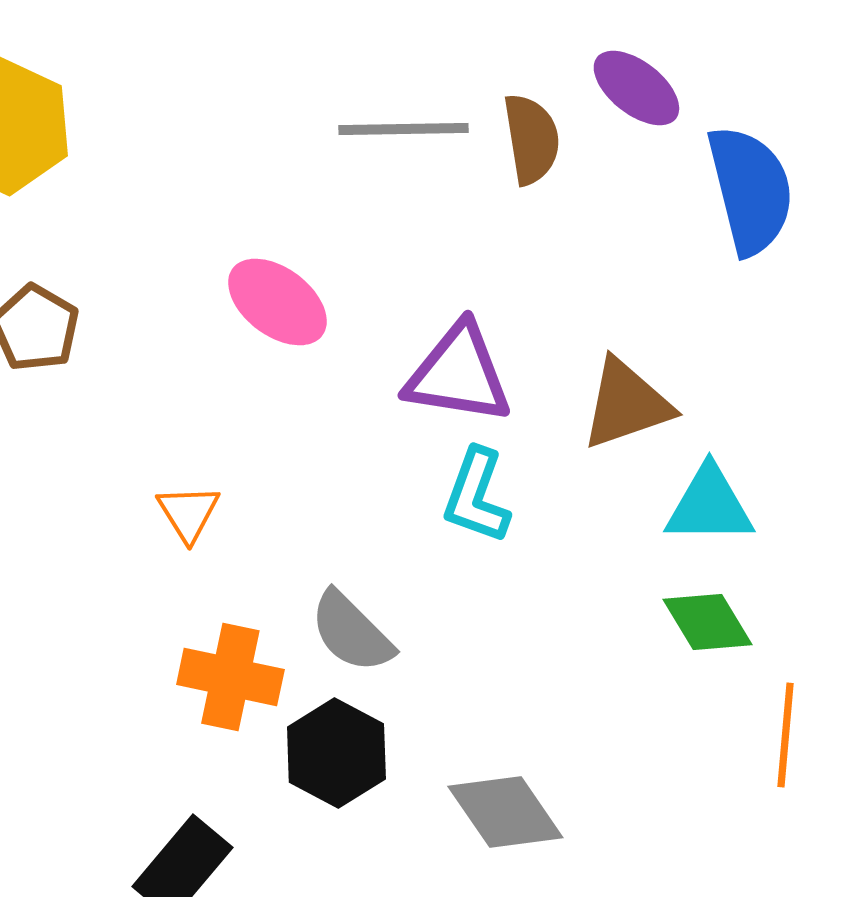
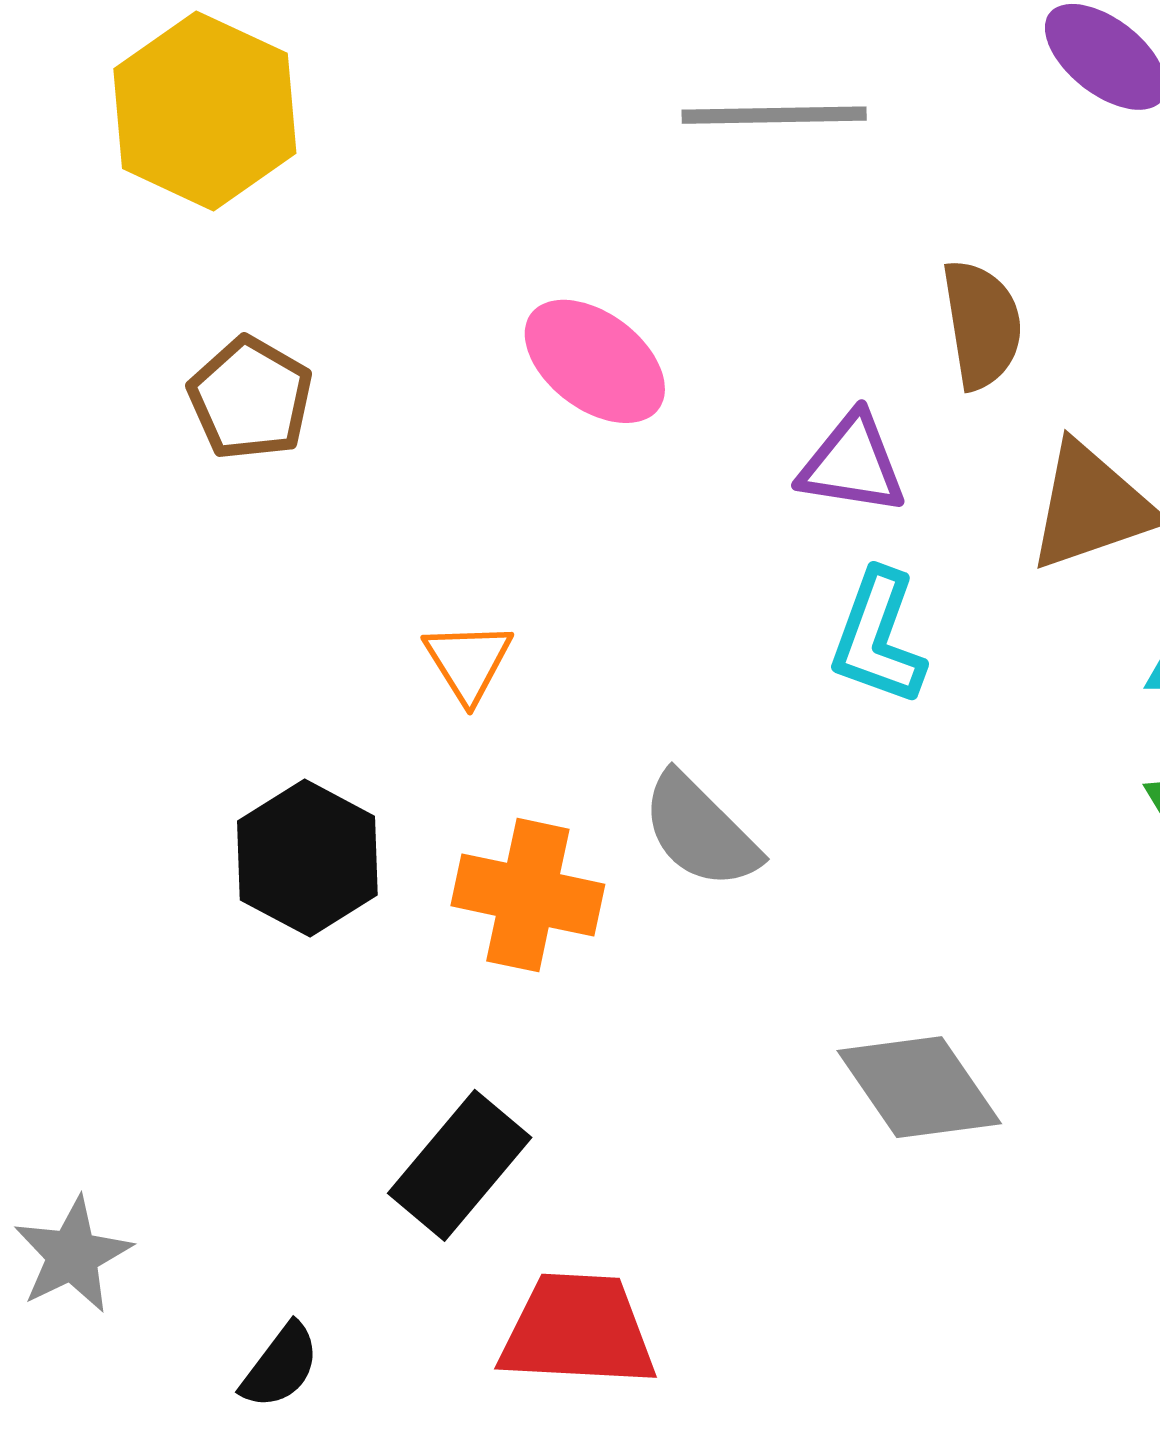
brown semicircle: (531, 139) -> (982, 324), moved
purple triangle: (458, 374) -> (852, 464), size x0.7
black hexagon: (336, 753) -> (307, 858), moved

